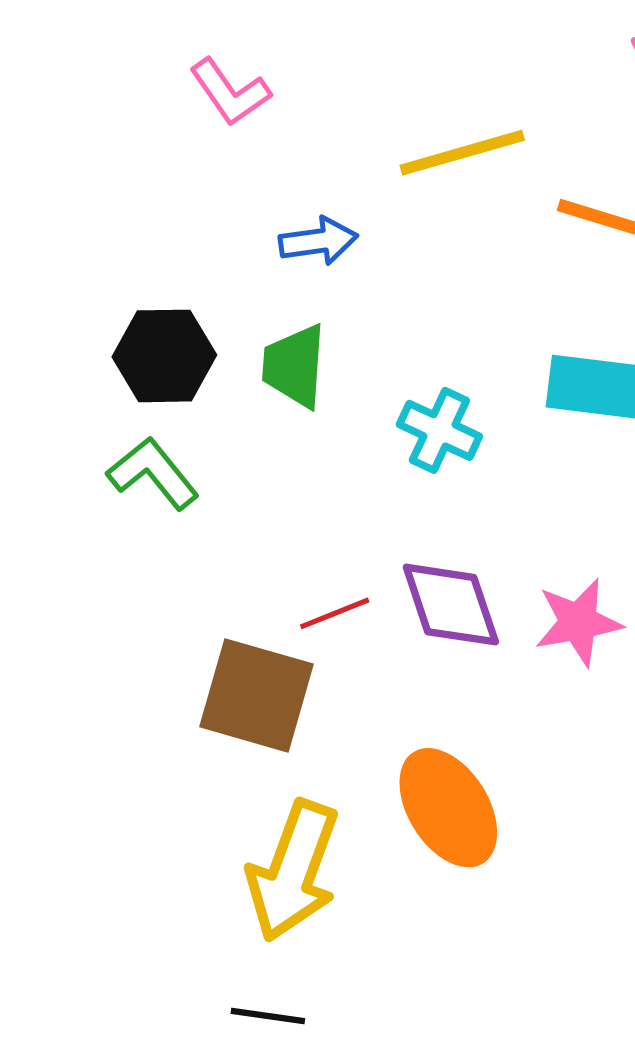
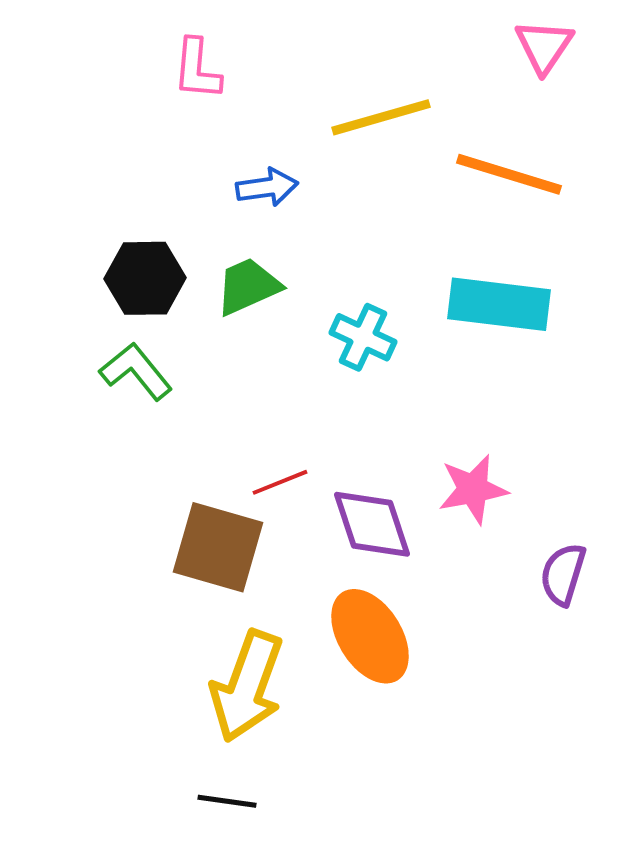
pink L-shape: (230, 92) -> (197, 69), turned 40
green trapezoid: (294, 366) -> (248, 286), turned 62
purple diamond: (451, 605) -> (372, 524), moved

